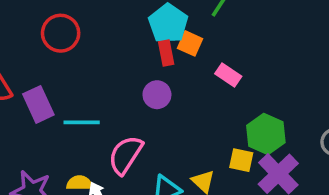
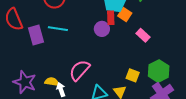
purple circle: (157, 95) -> (102, 29), moved
cyan line: (82, 122) -> (58, 29), moved
yellow square: (241, 160) -> (133, 75), moved

